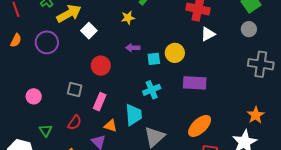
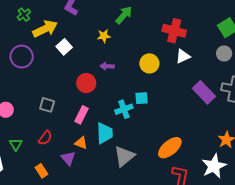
yellow circle: (175, 53) -> (149, 63), moved
cyan square: (154, 59) -> (142, 98), moved
red circle: (101, 66) -> (86, 83), moved
purple rectangle: (195, 83) -> (204, 92), moved, turned 40
pink rectangle: (100, 102) -> (82, 115), moved

